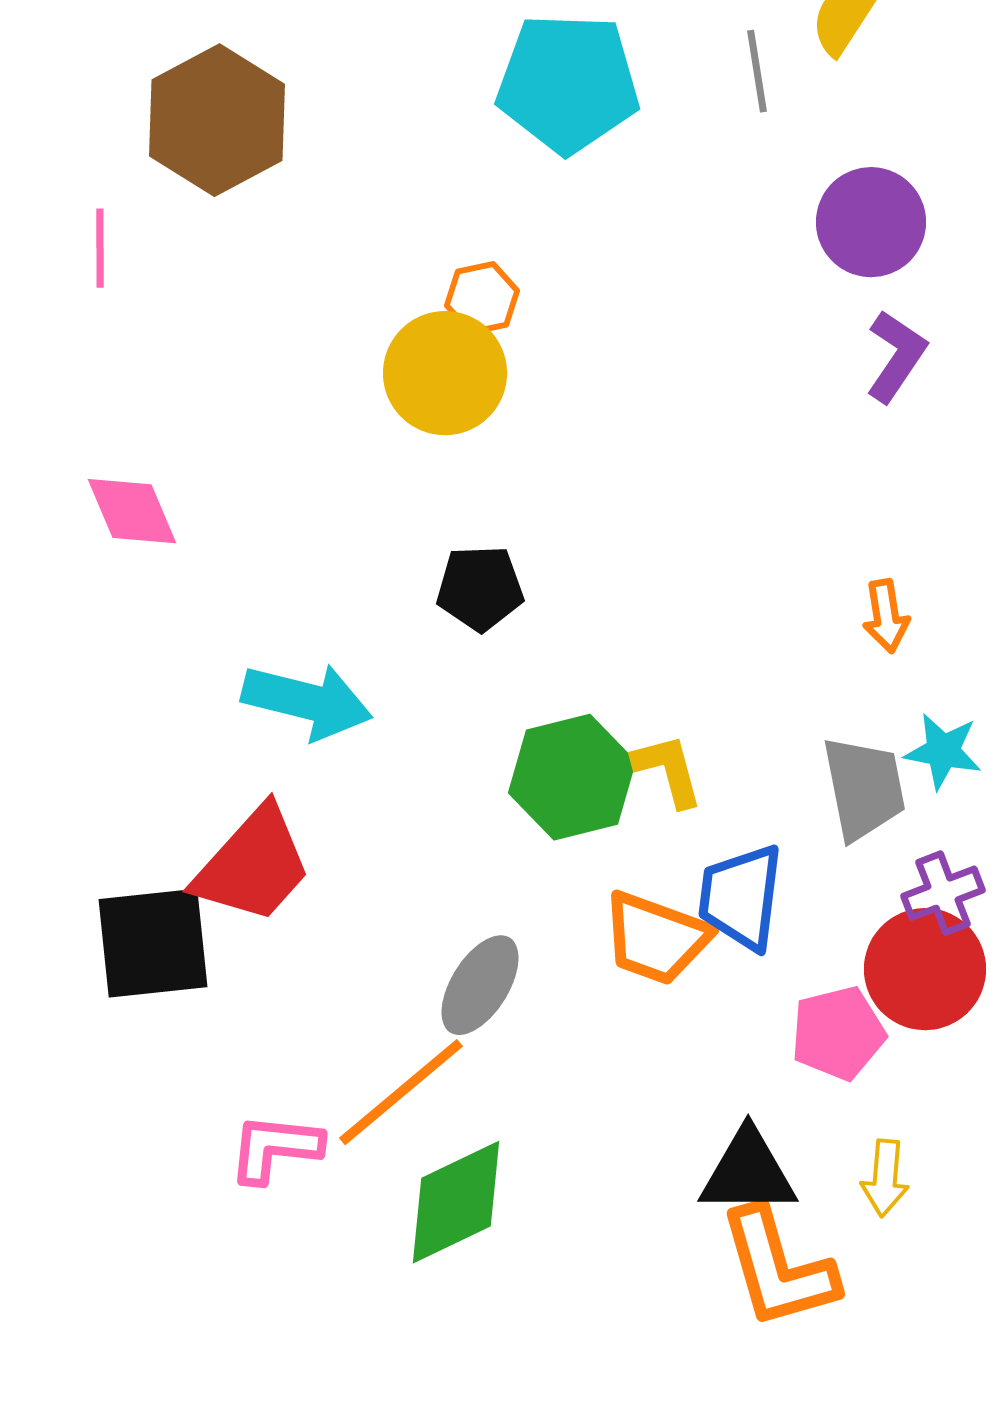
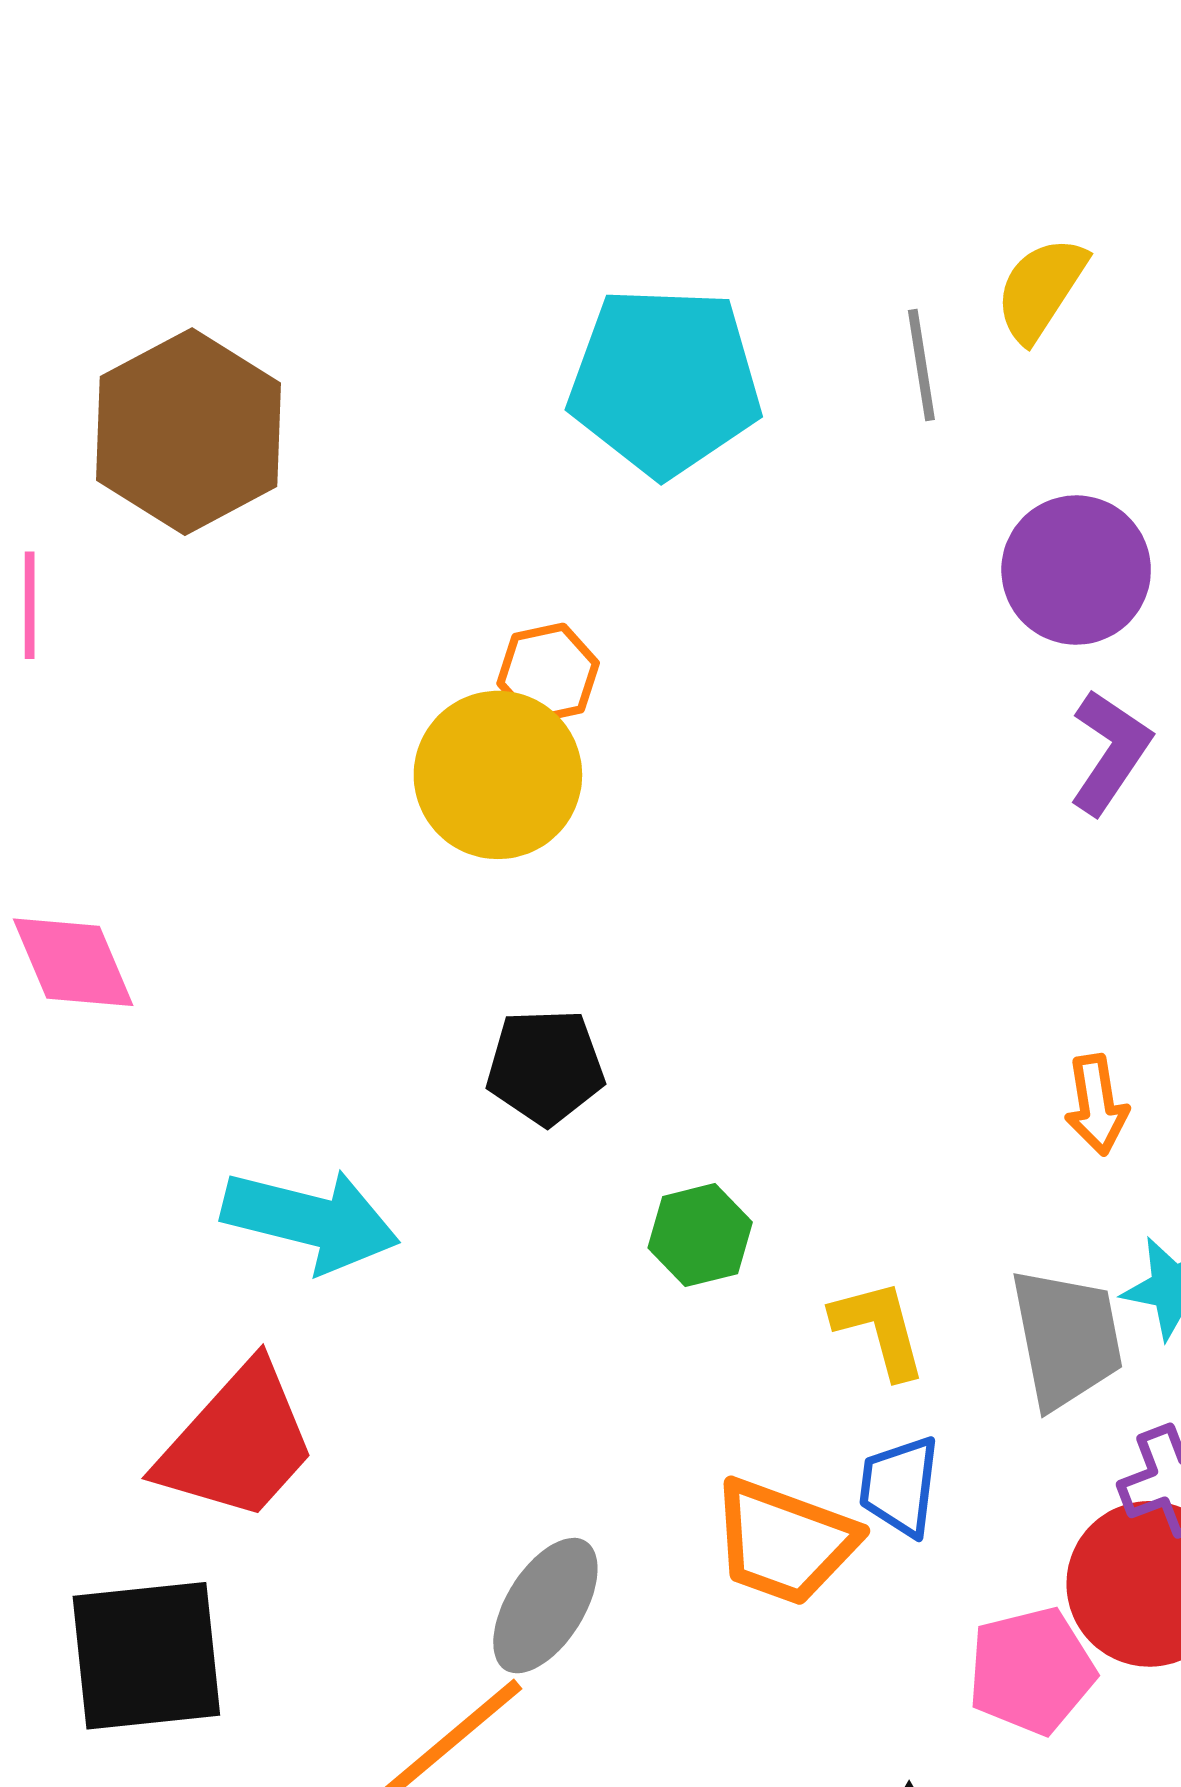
yellow L-shape: (668, 770) -> (879, 1329), moved
green hexagon: (572, 777) -> (700, 1235), moved, size x0.6
blue trapezoid: (741, 897) -> (900, 1486), size x0.7
black square: (153, 943) -> (146, 1656), moved

